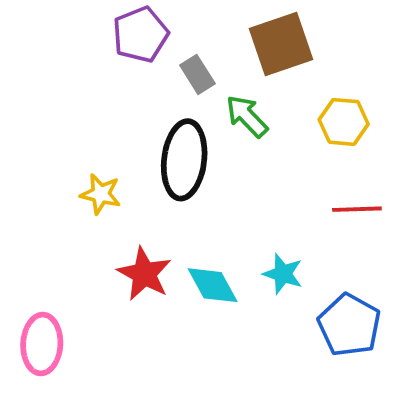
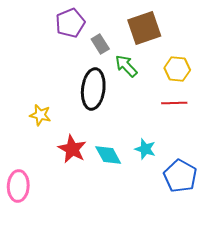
yellow star: (101, 194) -> (40, 115), moved
red line: (357, 209) -> (174, 103), moved

